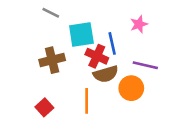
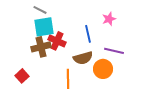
cyan square: (81, 34) -> (44, 27), moved
red cross: (97, 56) -> (57, 41), moved
red square: (44, 107) -> (22, 76), moved

